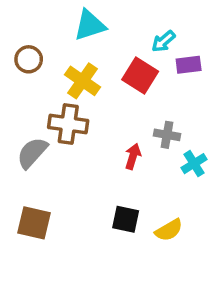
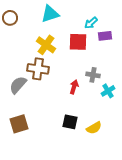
brown circle: (29, 59) -> (10, 18), moved
red square: (140, 75) -> (78, 42), turned -30
brown square: (34, 223) -> (19, 124), turned -30

